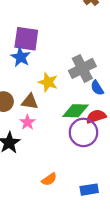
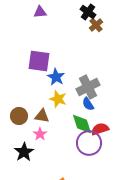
blue star: (21, 57) -> (56, 77), moved
blue semicircle: (97, 88) -> (88, 104), moved
green diamond: (75, 111) -> (82, 124), turned 70

